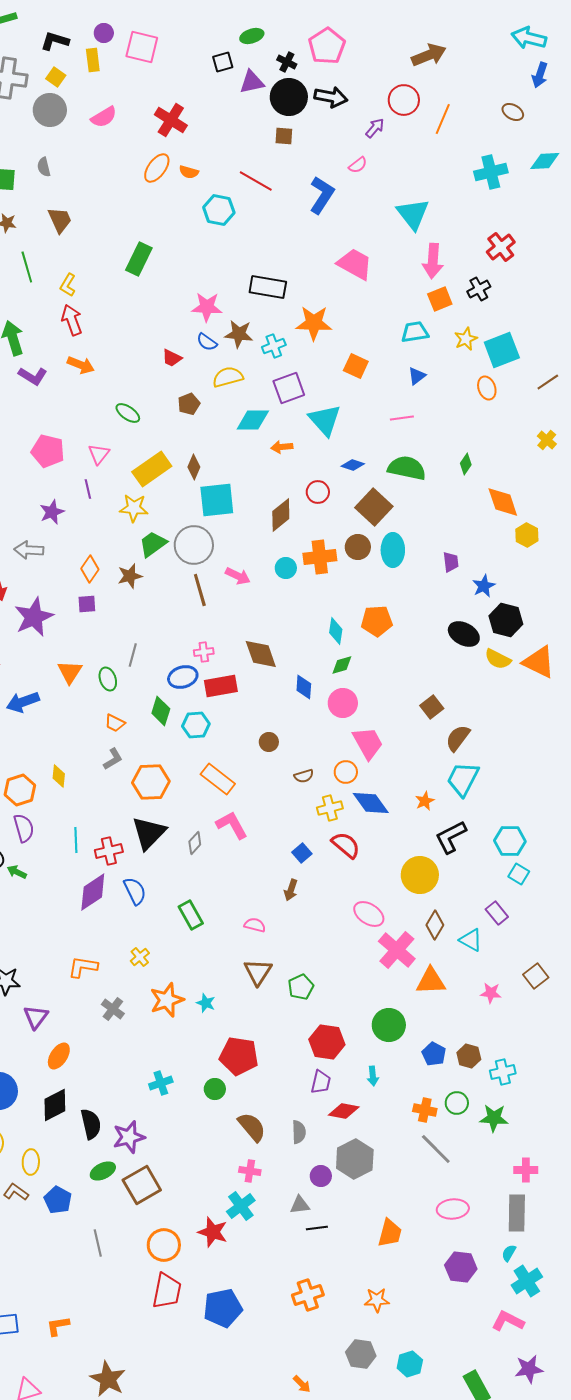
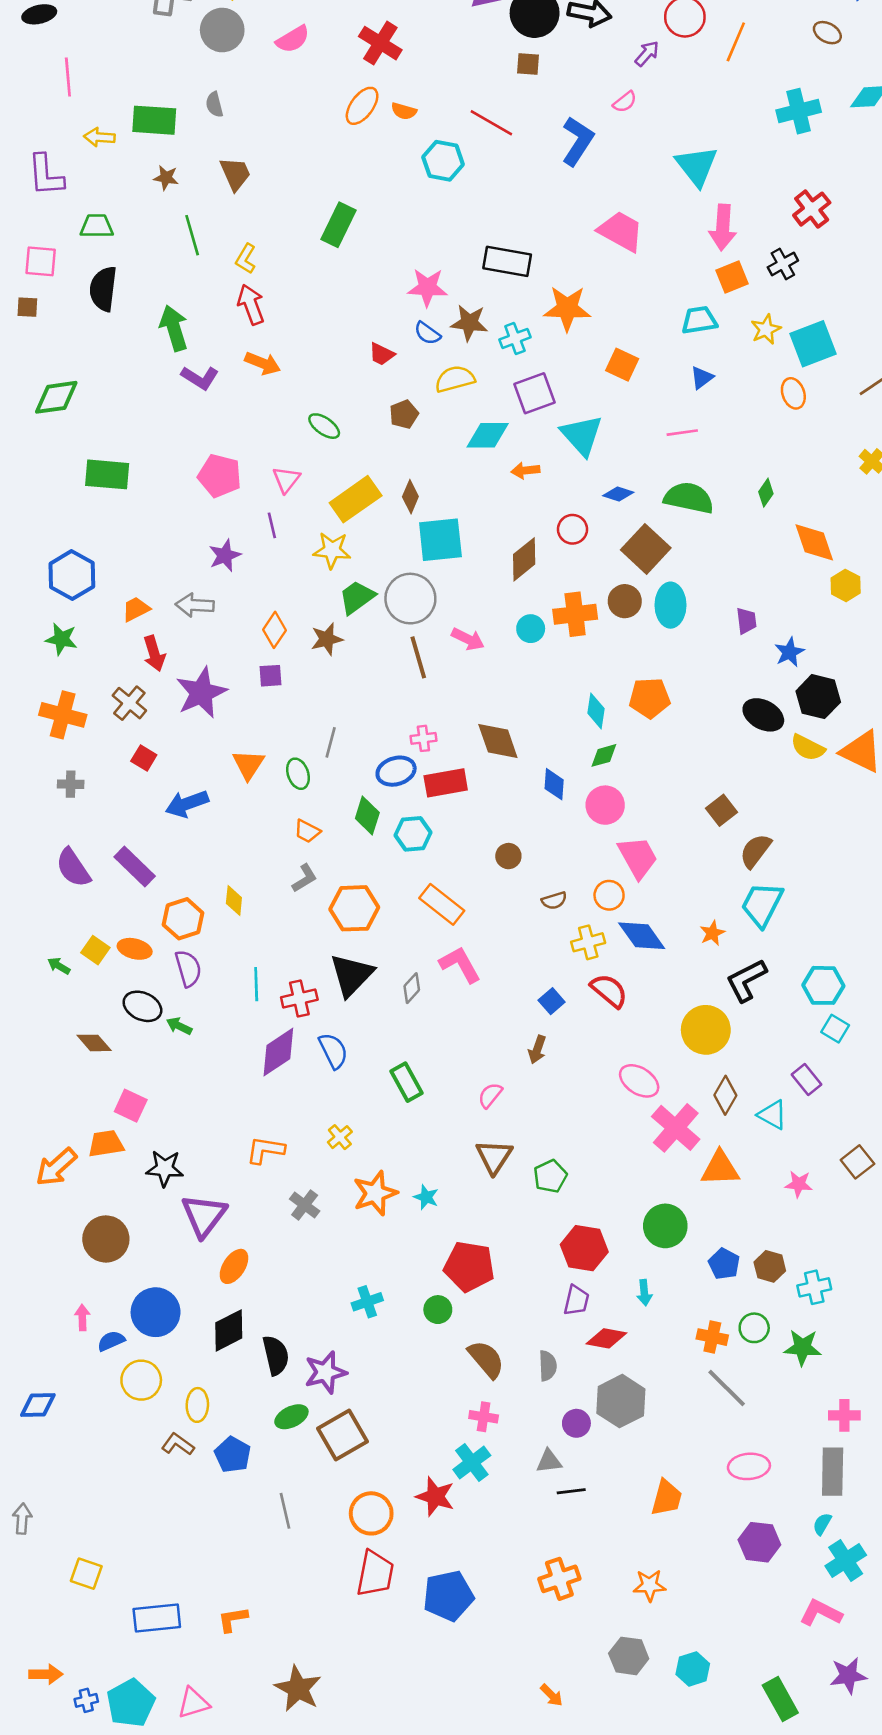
pink semicircle: (255, 925) -> (490, 1095), turned -65
purple triangle: (36, 1017) -> (204, 1215), size x1.4

